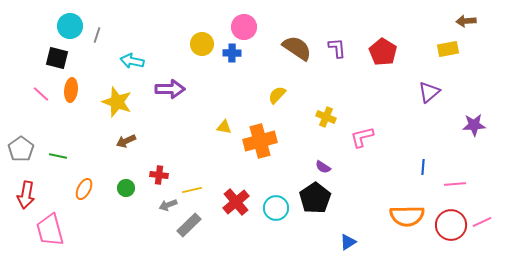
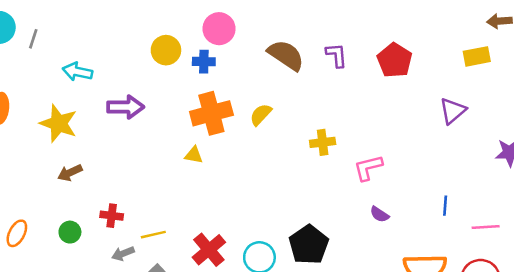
yellow cross: (326, 117) -> (323, 142), turned -30
orange cross: (260, 141) -> (211, 113), moved
purple semicircle: (323, 167) -> (379, 214), moved

